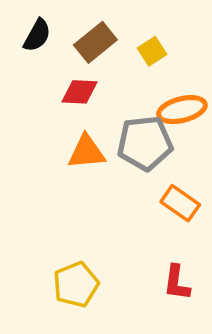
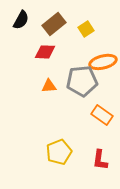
orange triangle: (87, 152) -> (49, 86), size x0.7
yellow pentagon: (76, 284) -> (59, 152), moved

